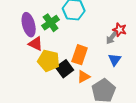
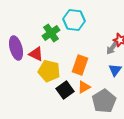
purple ellipse: (29, 25) -> (16, 48), moved
black square: (65, 69) -> (65, 90), moved

